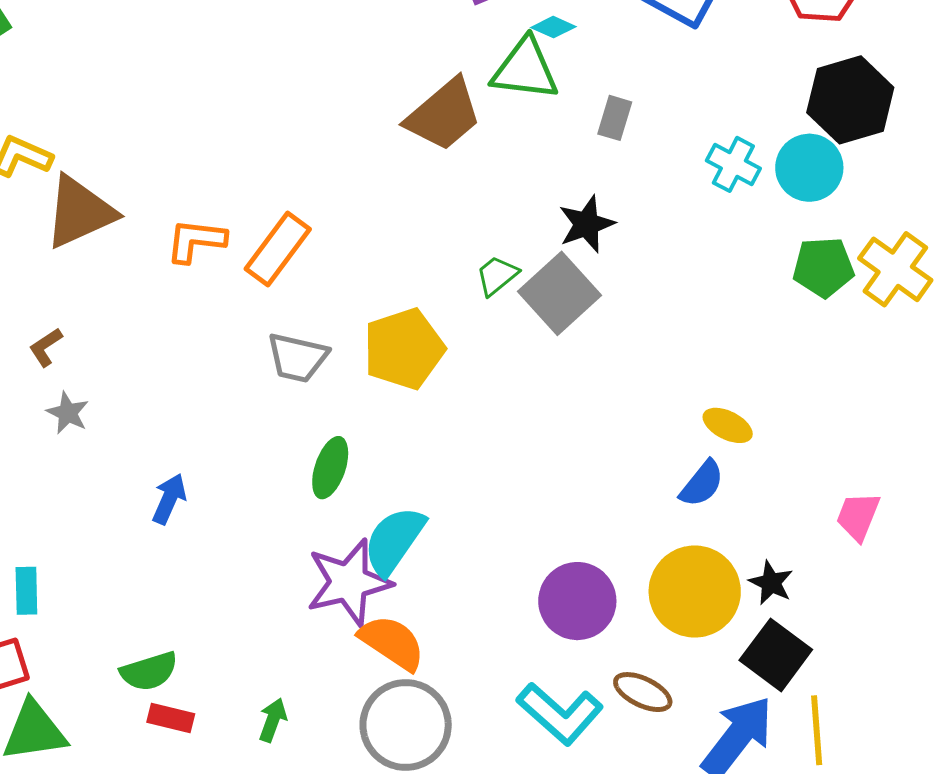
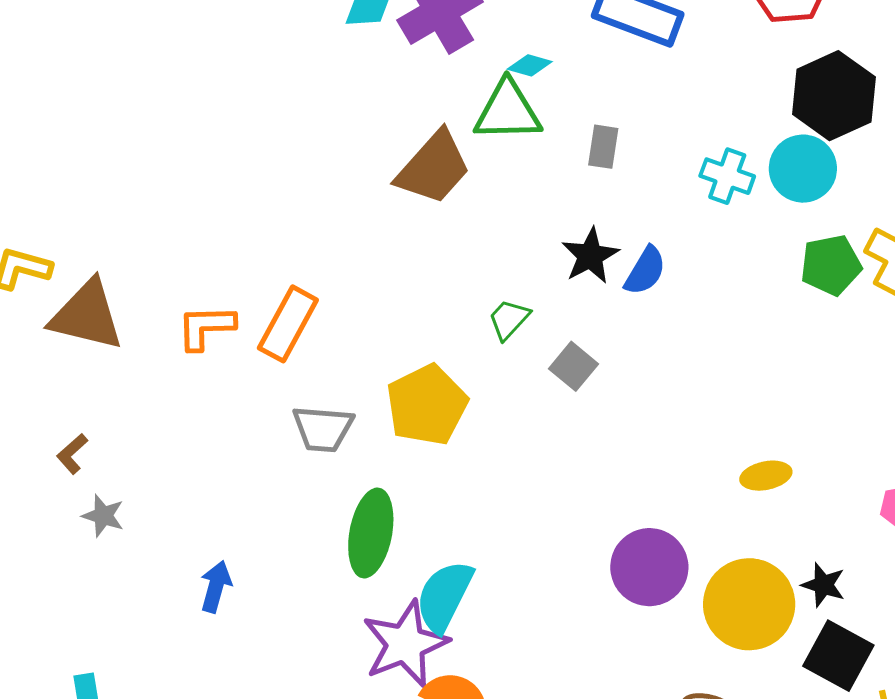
brown triangle: (80, 212) -> (87, 315), turned 46
gray square: (559, 293) -> (573, 366), moved, size x0.6
yellow ellipse: (728, 425) -> (766, 476), moved, turned -30
green ellipse: (330, 468) -> (371, 533), size x1.4
blue semicircle: (702, 484) -> (645, 271), moved
purple circle: (577, 601) -> (649, 567), moved

